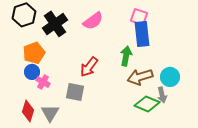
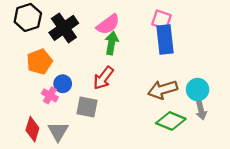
green arrow: (126, 56) -> (112, 43), moved
blue circle: (32, 72) -> (63, 84), moved
gray arrow: (162, 95) -> (201, 110), moved

